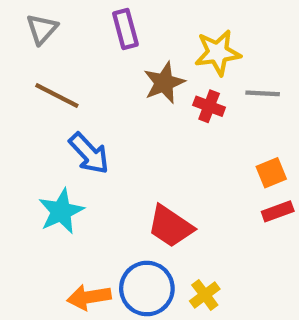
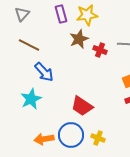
yellow star: (218, 53) -> (87, 15), moved
yellow cross: (205, 295) -> (98, 138), turned -32

